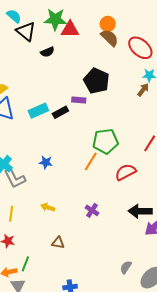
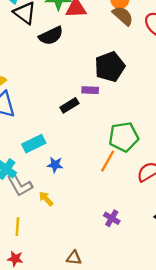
black semicircle: (47, 52) -> (51, 36), size x1.5
black pentagon: (96, 81) -> (110, 67), turned 30
cyan rectangle: (38, 111) -> (34, 144), moved
yellow arrow: (48, 207) -> (46, 199), moved, turned 32

